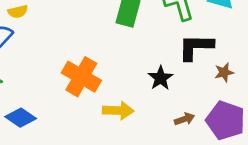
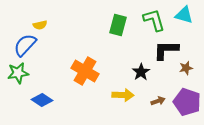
yellow arrow: (118, 111) -> (123, 95), moved

